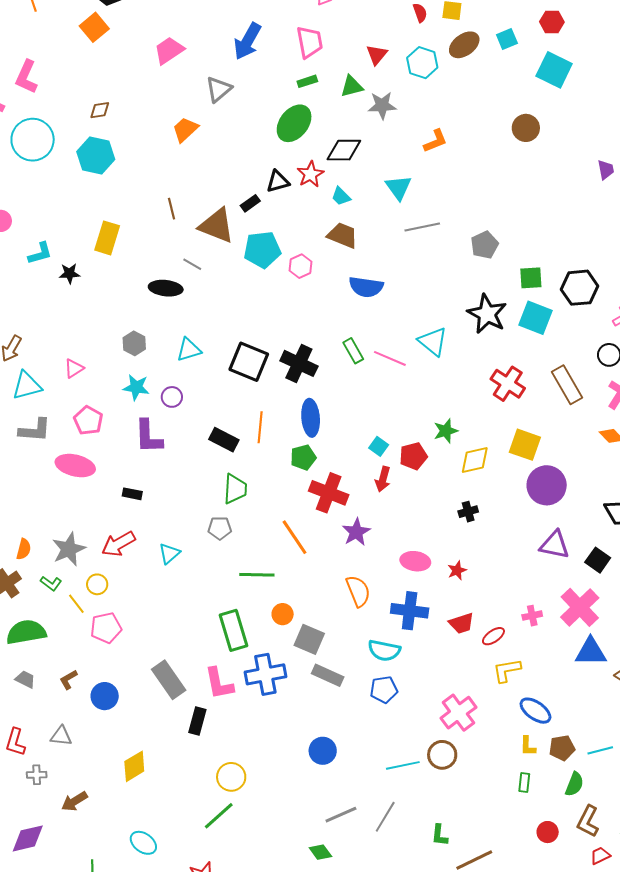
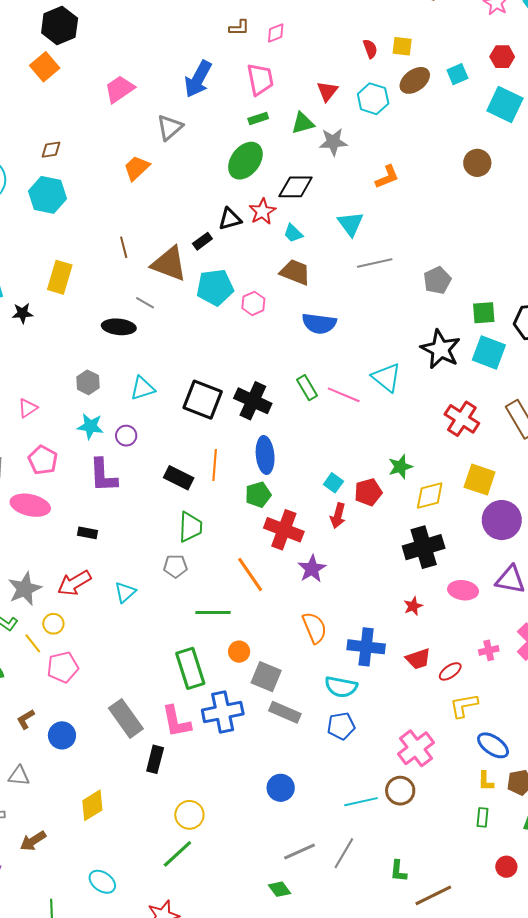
black cross: (468, 512) -> (424, 547), size x2.0
pink ellipse: (415, 561) -> (463, 590), moved

